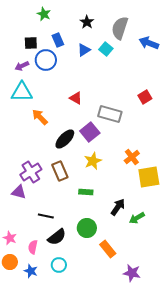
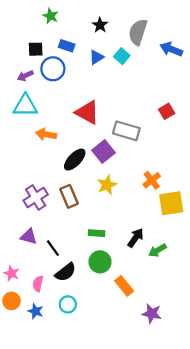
blue rectangle: (58, 40) -> (67, 46), turned -48
red triangle: (76, 98) -> (87, 112), size x1.6
orange arrow: (40, 117) -> (46, 134), turned -36
purple triangle: (19, 192) -> (29, 237), moved
green rectangle: (86, 192) -> (97, 233), moved
black line: (46, 216) -> (53, 248), turned 42

